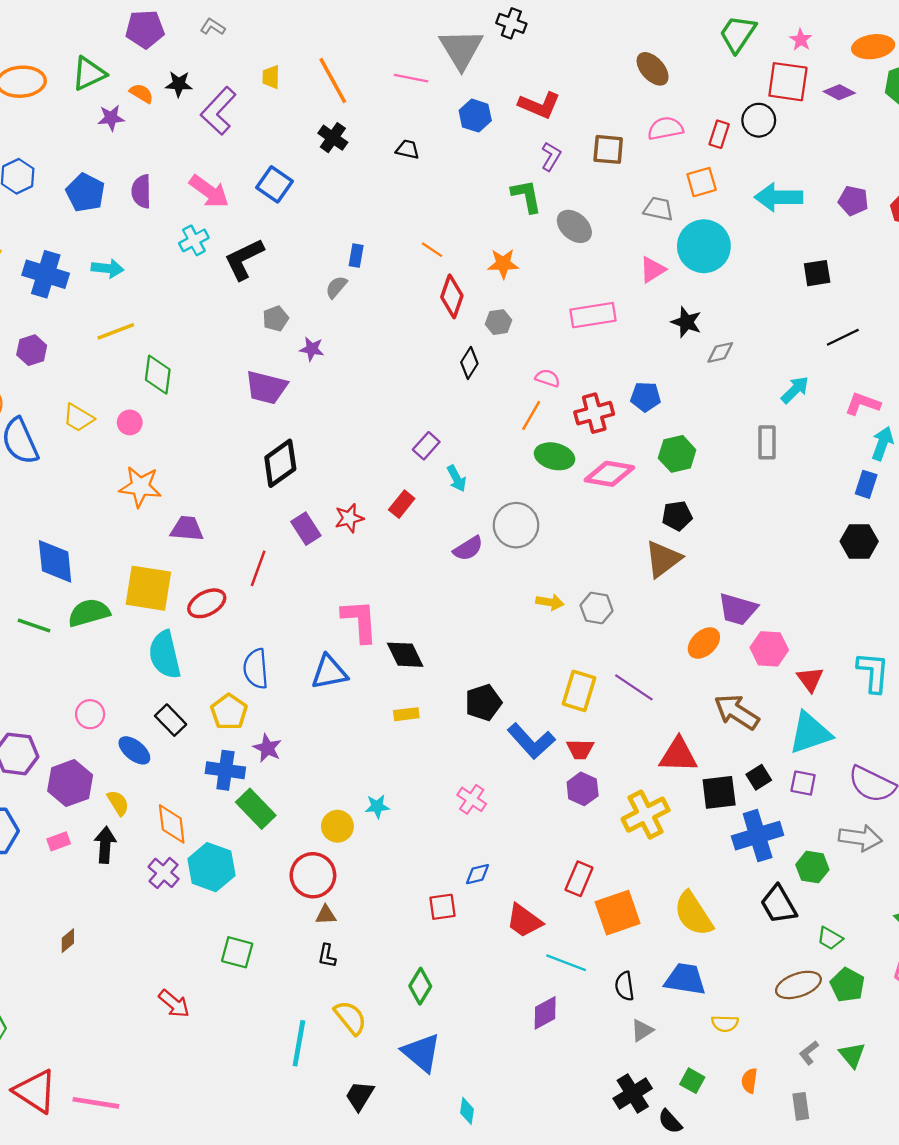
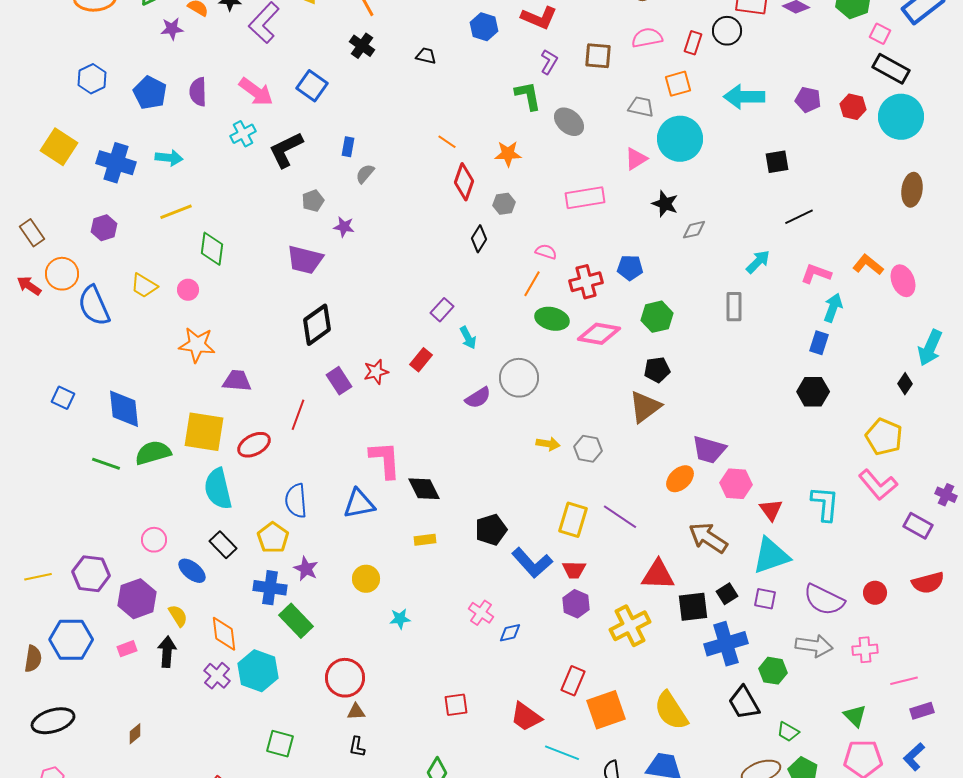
blue rectangle: (356, 256) -> (348, 147), moved
yellow circle: (337, 826) -> (366, 579), moved
blue diamond: (477, 874) -> (510, 633), moved

